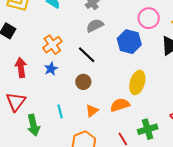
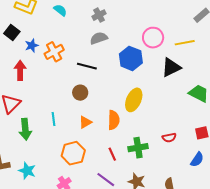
black line: (87, 55) -> (87, 66), turned -36
blue star: (51, 69) -> (32, 46), moved
orange semicircle: (120, 105) -> (114, 120), turned 102

